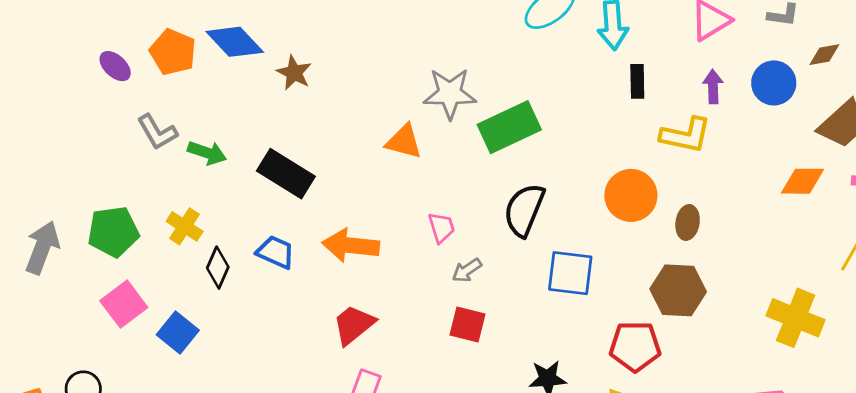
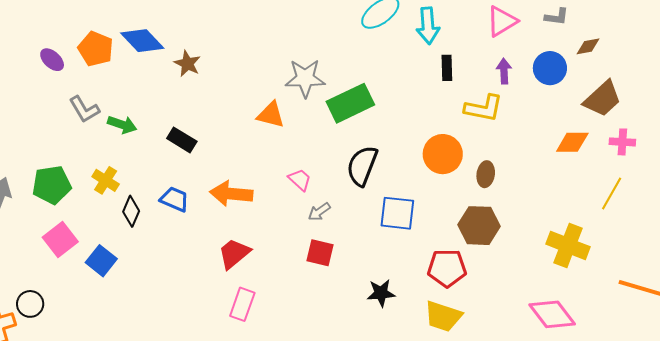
black rectangle: (286, 174) -> (182, 140), size x0.7
pink trapezoid: (441, 228) -> (300, 180), turned -30

